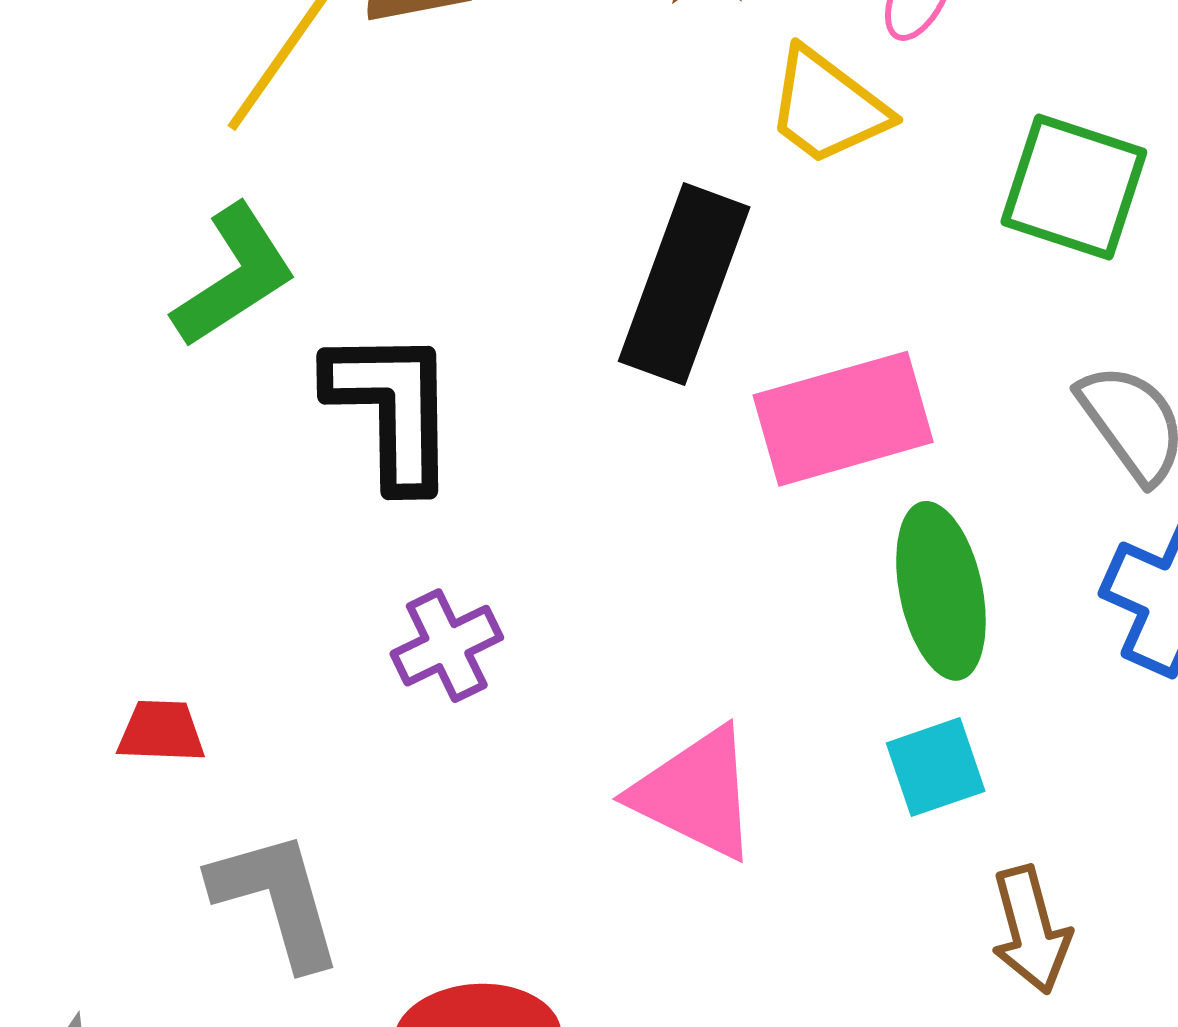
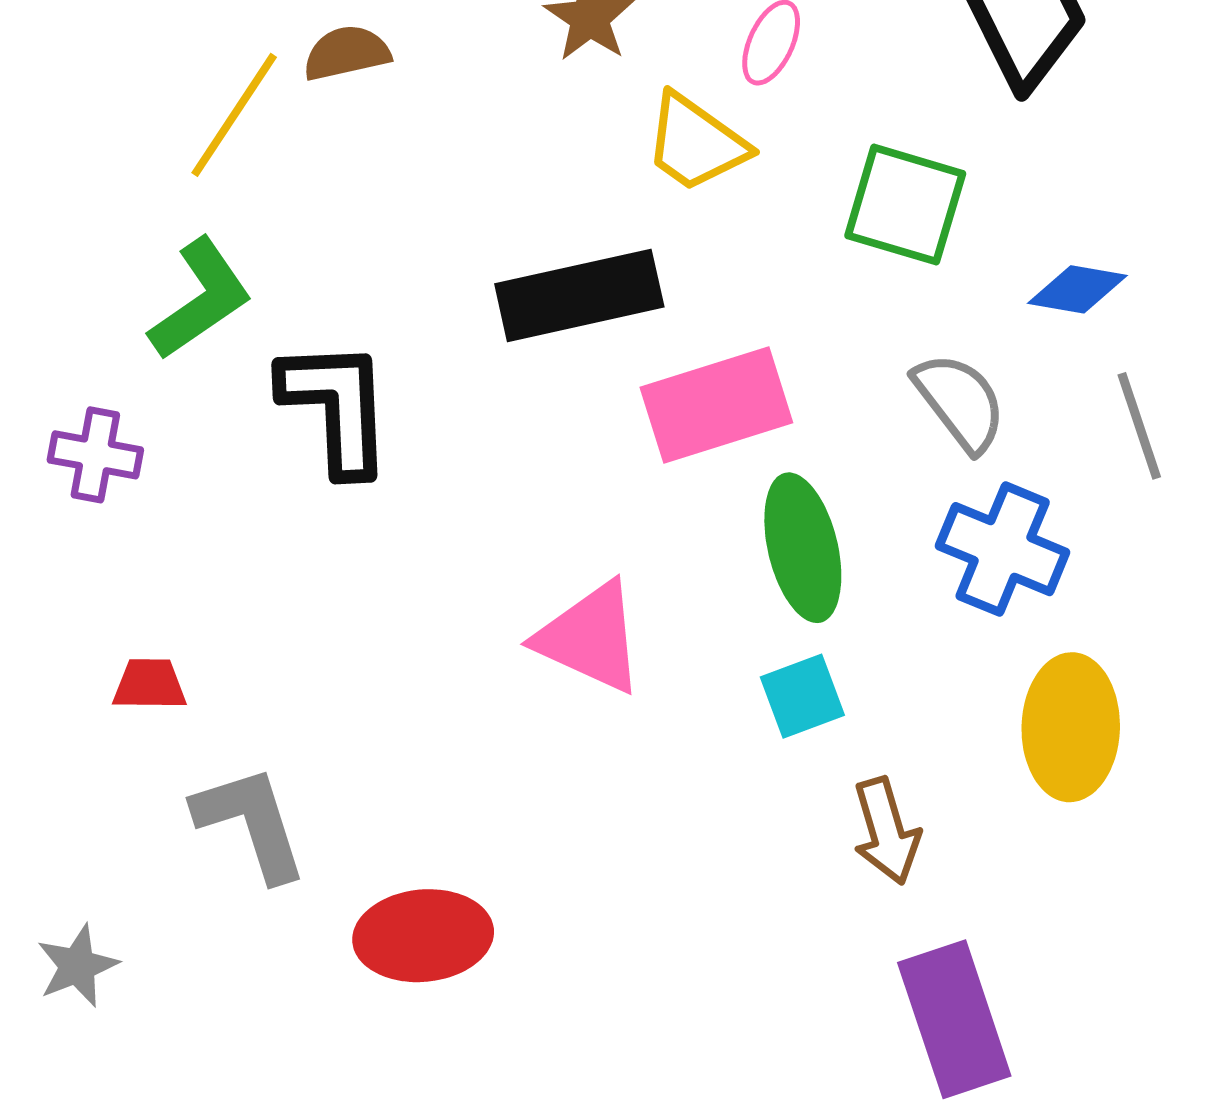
black rectangle: (684, 284) -> (579, 295), turned 59
purple cross: (447, 646) -> (95, 455), moved, turned 38
pink triangle: (696, 793) -> (590, 638), moved

